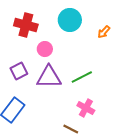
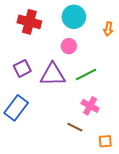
orange arrow: (104, 32) -> (108, 29), turned -32
pink circle: (45, 49) -> (69, 46), moved

